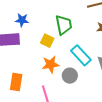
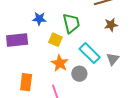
blue star: (22, 20) -> (39, 19), moved
orange star: (51, 64) -> (60, 63), turned -30

